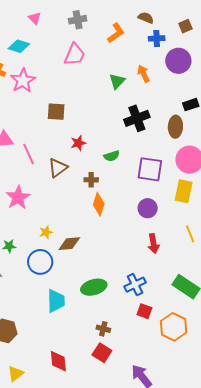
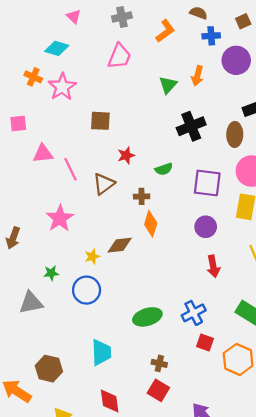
orange arrow: (144, 74) -> (197, 76), turned -138
brown diamond: (69, 244) -> (120, 245), moved
cyan trapezoid: (56, 301) -> (101, 352), moved

